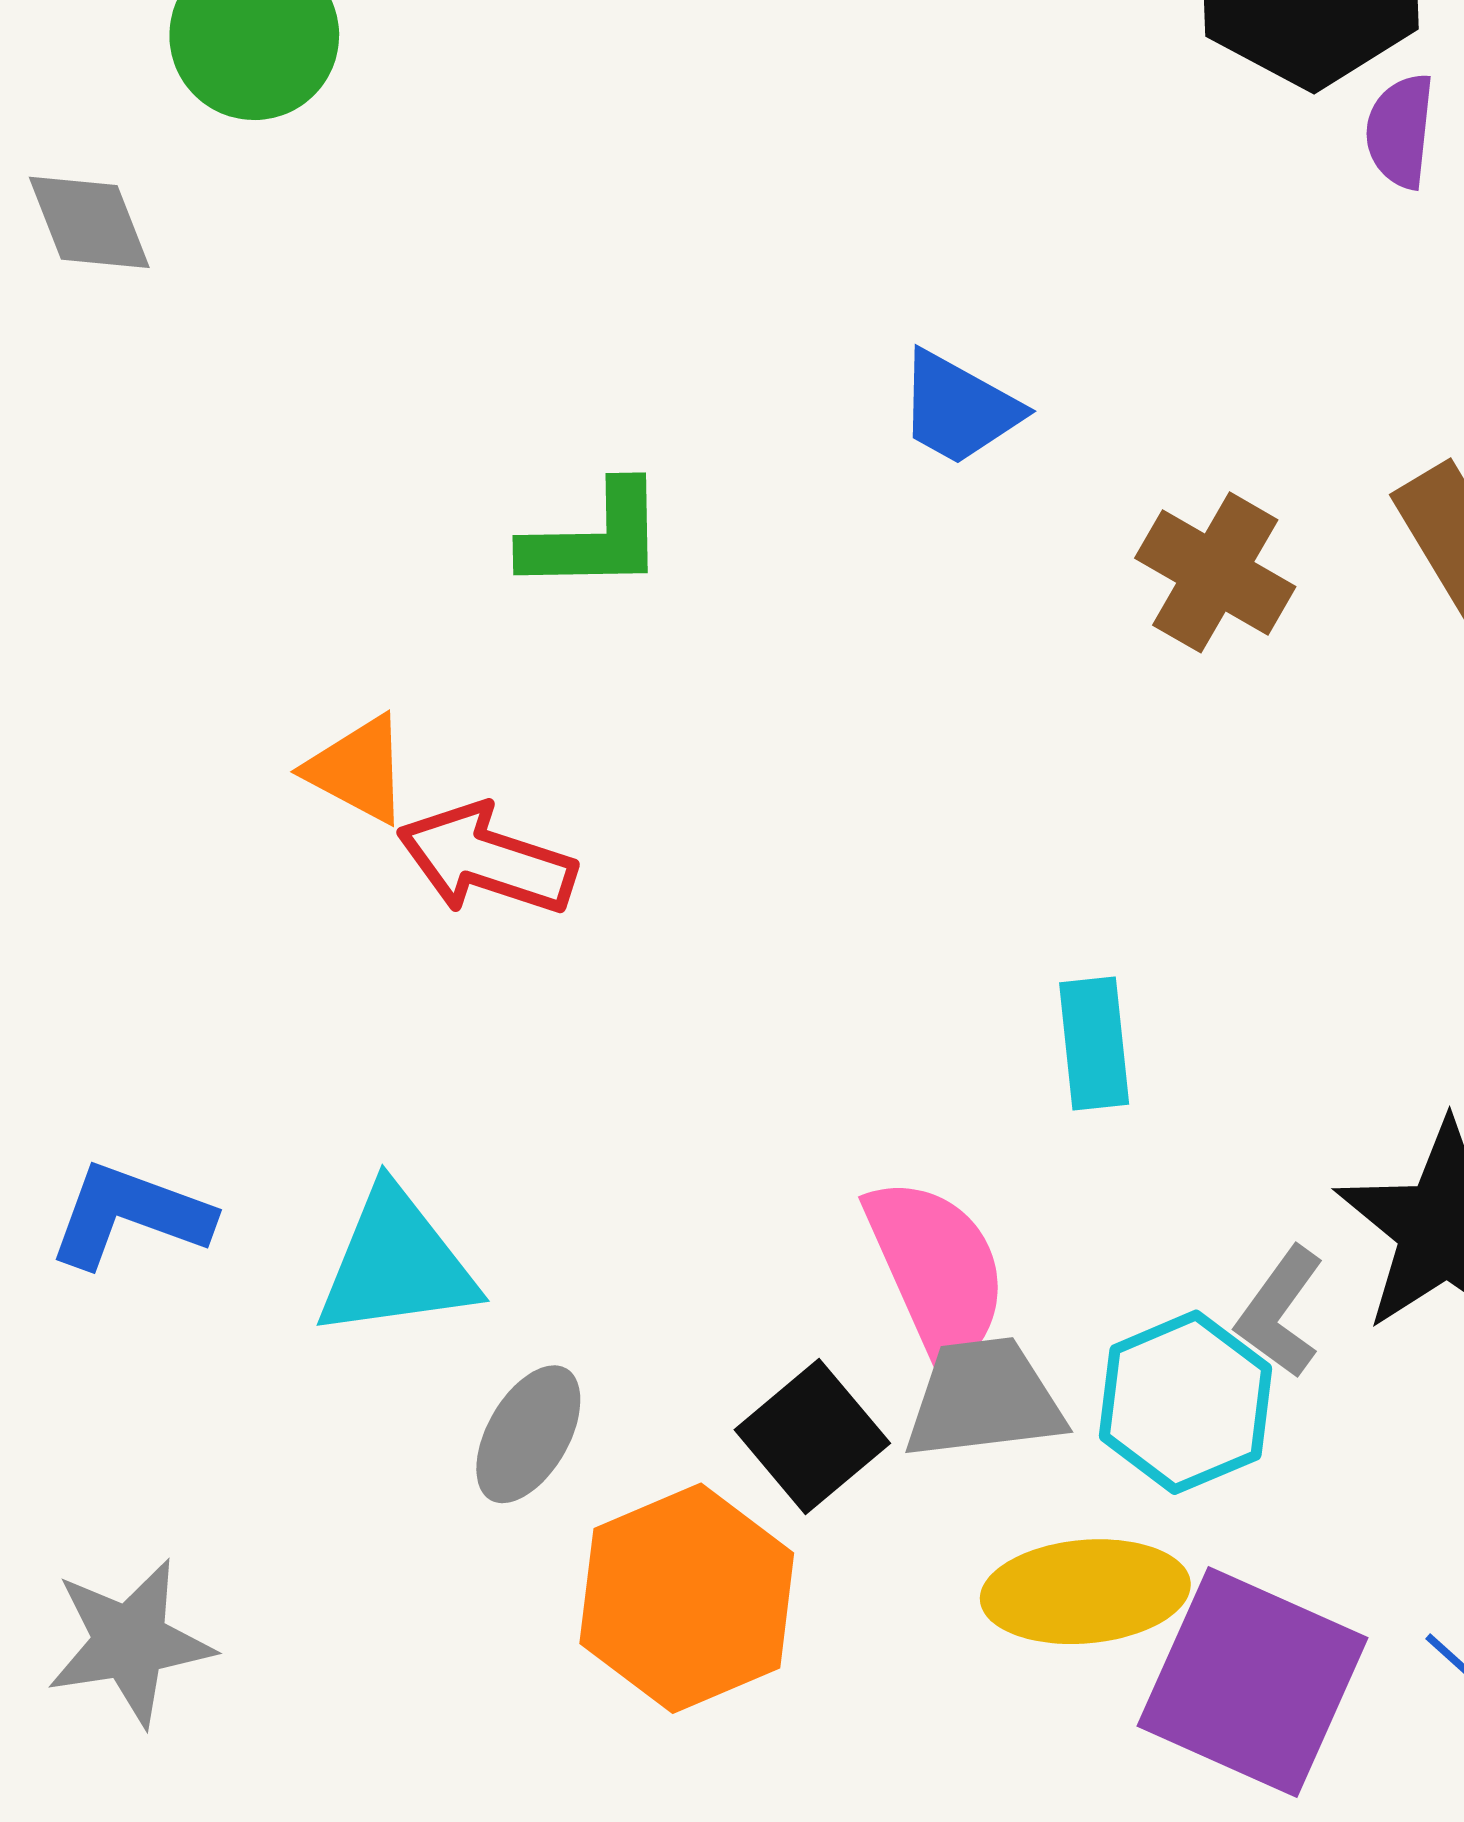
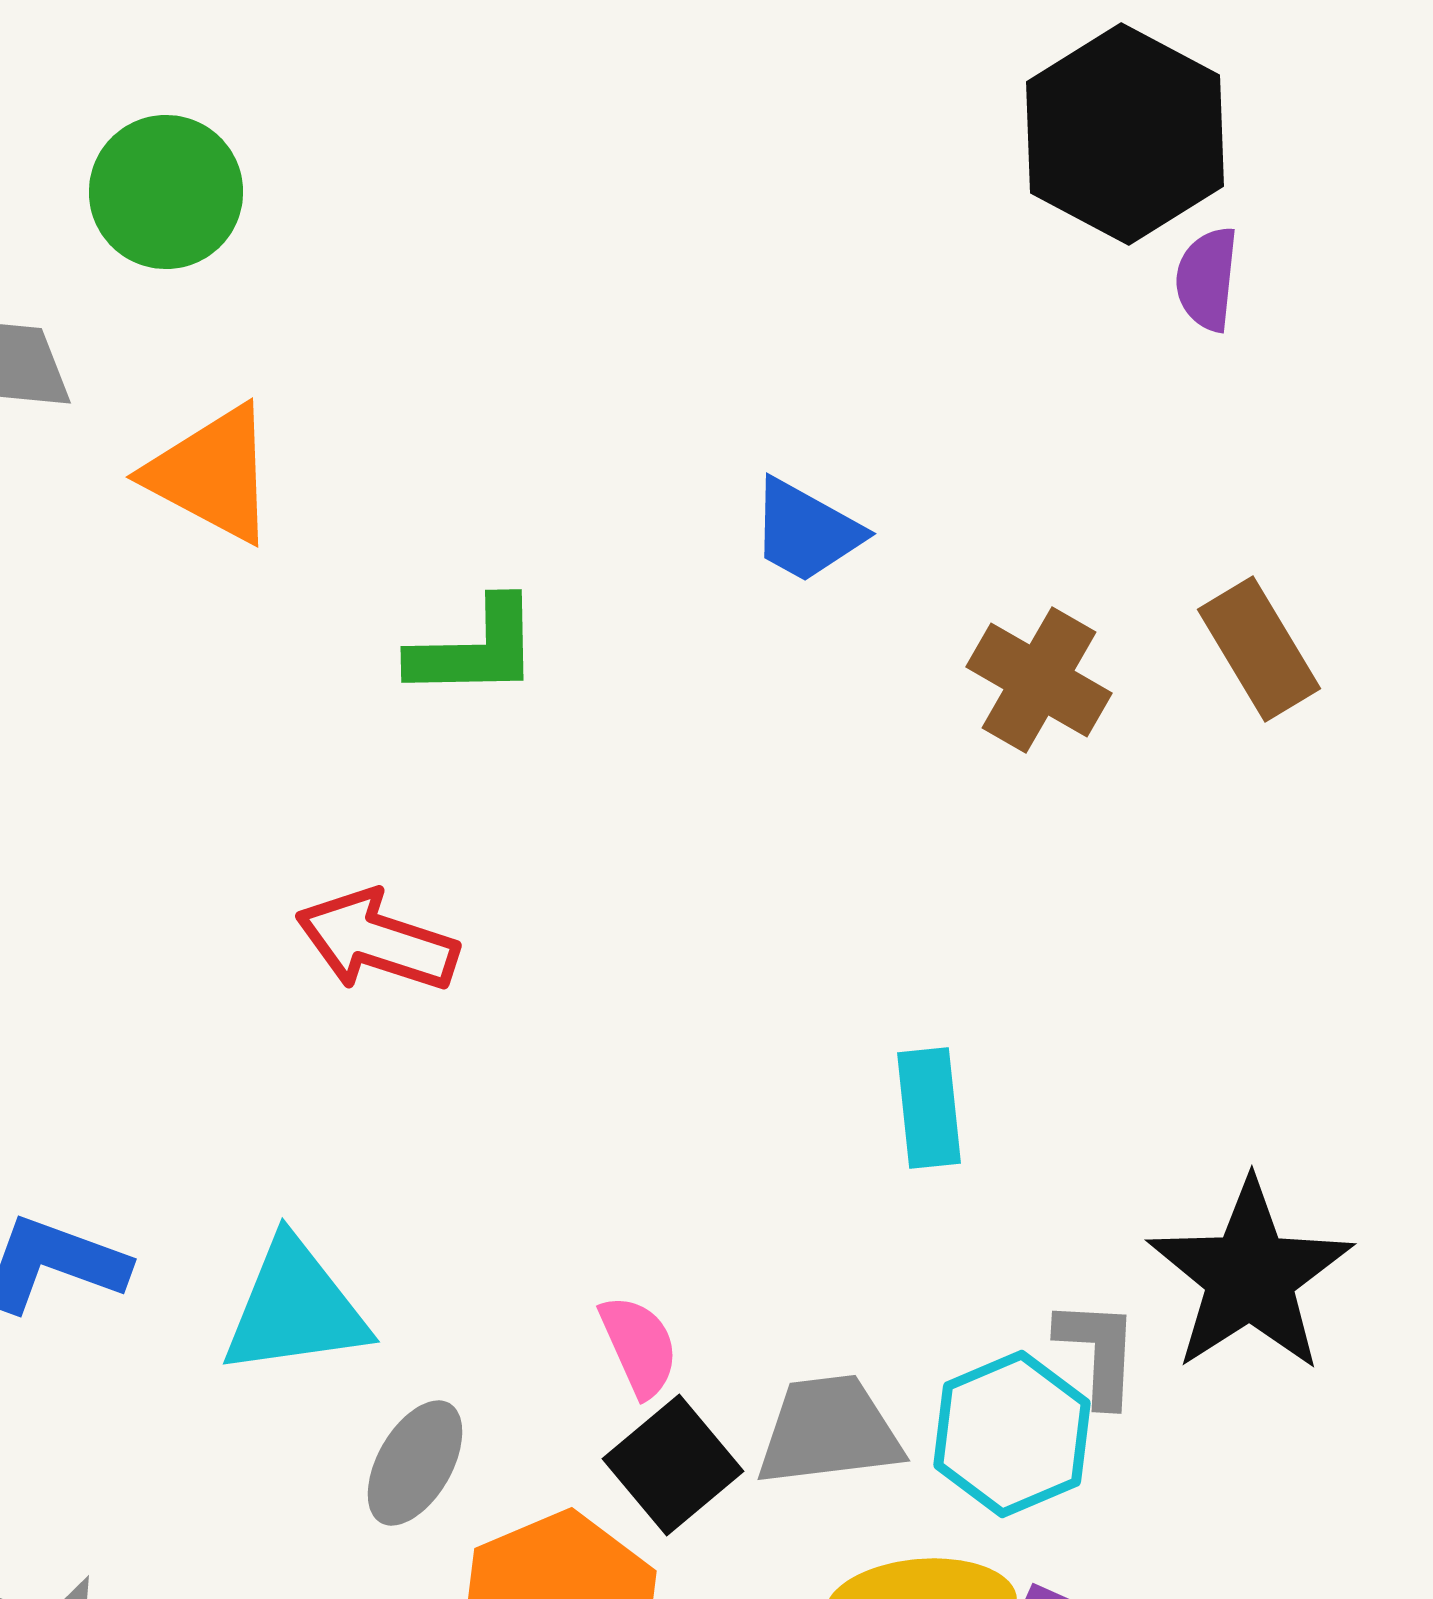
orange triangle: (358, 769) -> (212, 474), moved, size x1.4
pink semicircle: (937, 1270) -> (639, 1346), moved, size x0.6
gray L-shape: (1280, 1312) -> (1098, 1352), turned 147

